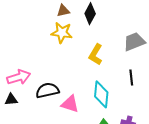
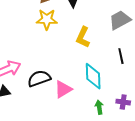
pink triangle: (70, 104) -> (63, 89), turned -42

